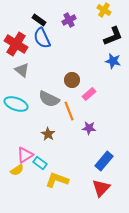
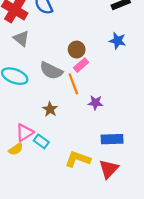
blue star: (113, 61) -> (118, 41), moved
pink rectangle: (89, 94) -> (81, 65), moved
blue rectangle: (104, 161) -> (112, 139), turned 48
yellow L-shape: (57, 180) -> (78, 159), moved

